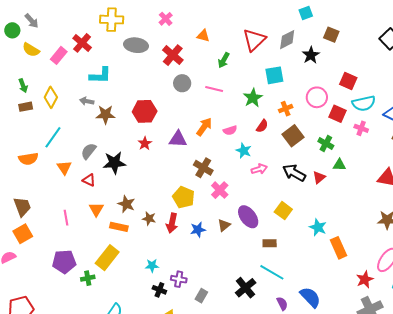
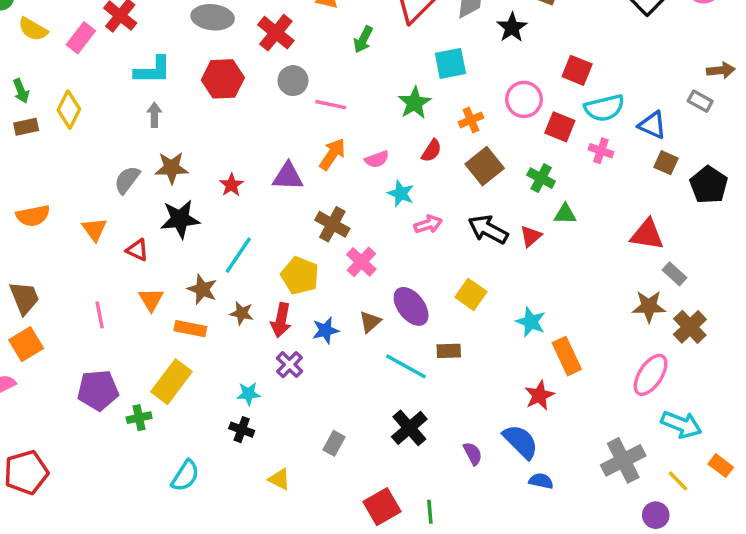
pink line: (214, 89) -> (331, 105), moved
gray arrow: (87, 101) -> (154, 115), moved, turned 80
red hexagon: (145, 111) -> (223, 79), moved
brown star: (105, 115) -> (172, 168), moved
cyan line: (53, 137) -> (238, 255), moved
gray semicircle: (89, 151) -> (127, 180), moved
cyan line: (272, 272) -> (406, 366), moved
purple cross: (179, 279) -> (290, 365), moved, turned 35
red star: (365, 279) -> (539, 395), moved
black cross: (159, 290) -> (242, 430), moved

